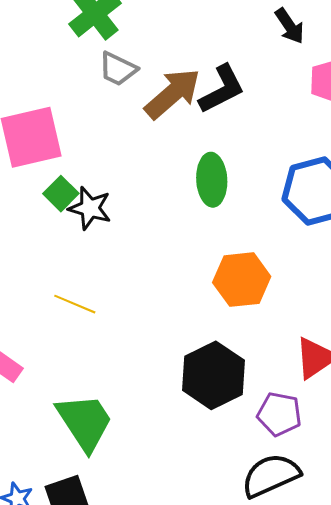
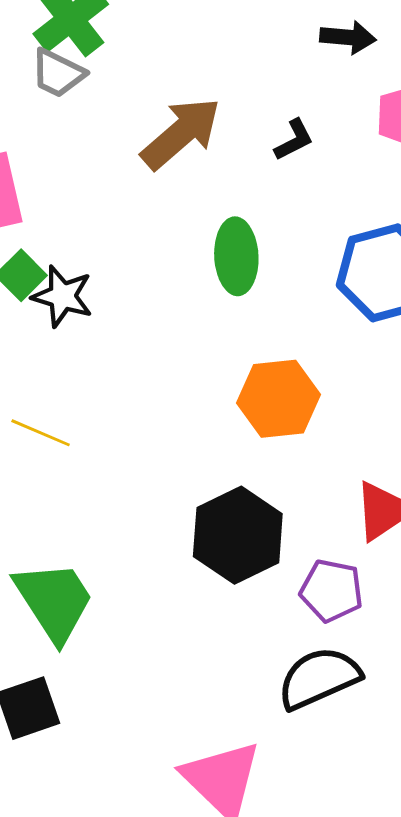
black arrow: (289, 26) -> (348, 37), turned -51
gray trapezoid: (118, 69) -> (58, 73), moved
black L-shape: (222, 89) -> (294, 140), moved, size x0.6

